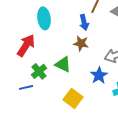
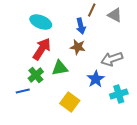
cyan ellipse: (44, 18) -> (41, 22), turned -60
red arrow: (26, 45) -> (42, 49), moved
green triangle: (63, 64) -> (60, 68), turned -36

